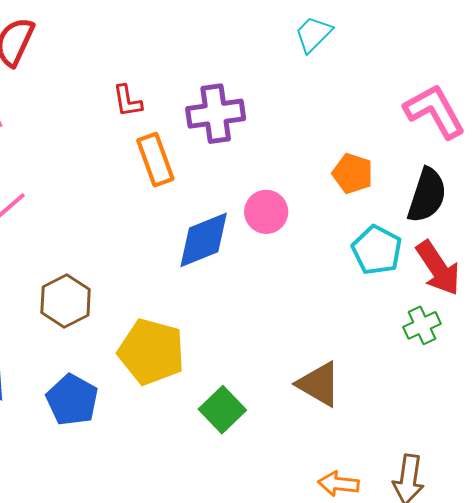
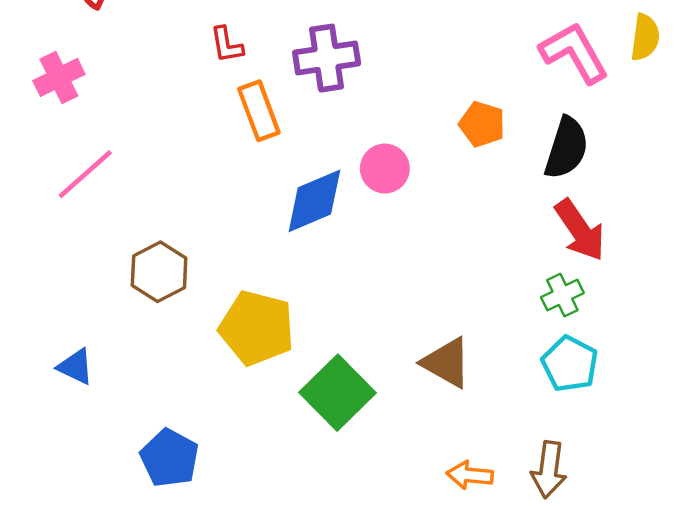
cyan pentagon: (377, 250) -> (570, 364), moved
blue pentagon: (72, 400) -> (170, 458), moved
green square: (222, 410) -> (338, 393), size x1.4

